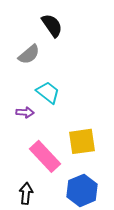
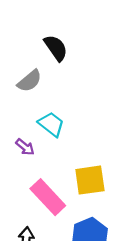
purple arrow: (25, 112) -> (25, 147), turned 36

